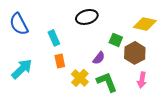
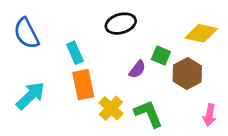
purple semicircle: (99, 58) -> (137, 69), moved
orange rectangle: (60, 61) -> (83, 85), size x1.5
pink arrow: (142, 80) -> (209, 115), moved

